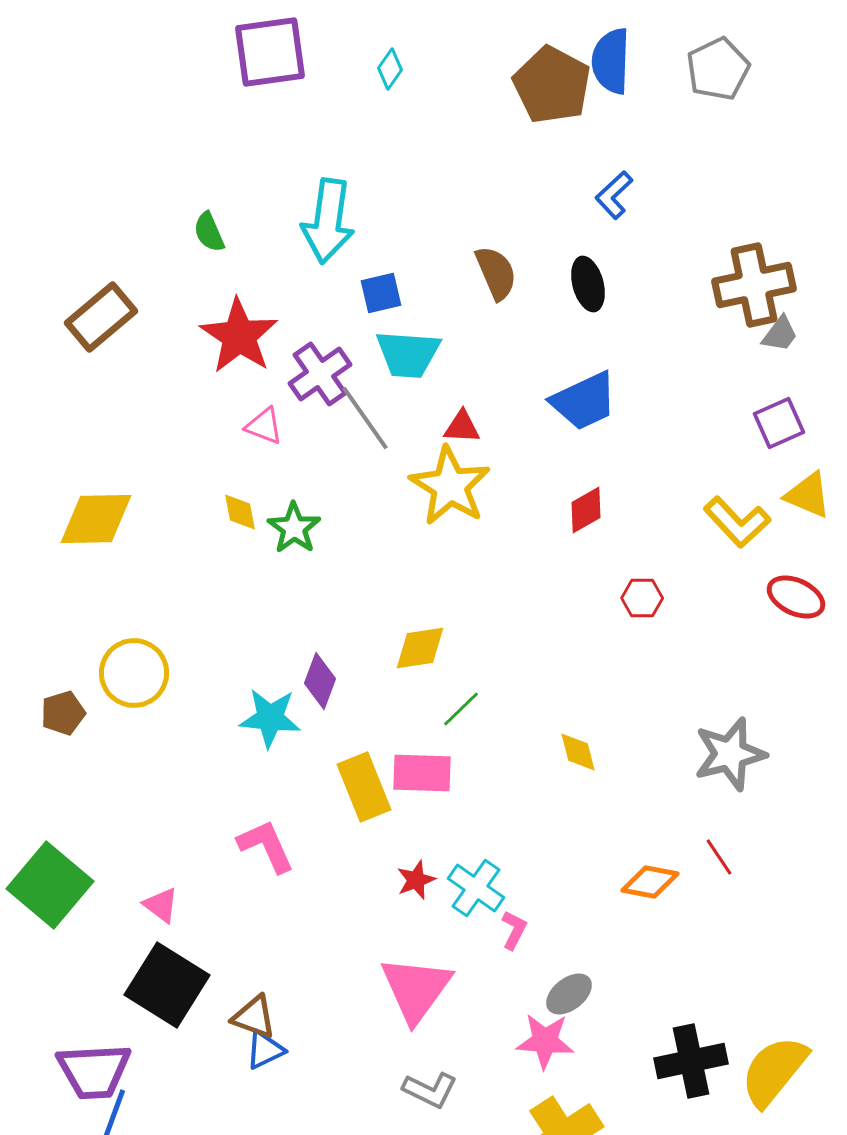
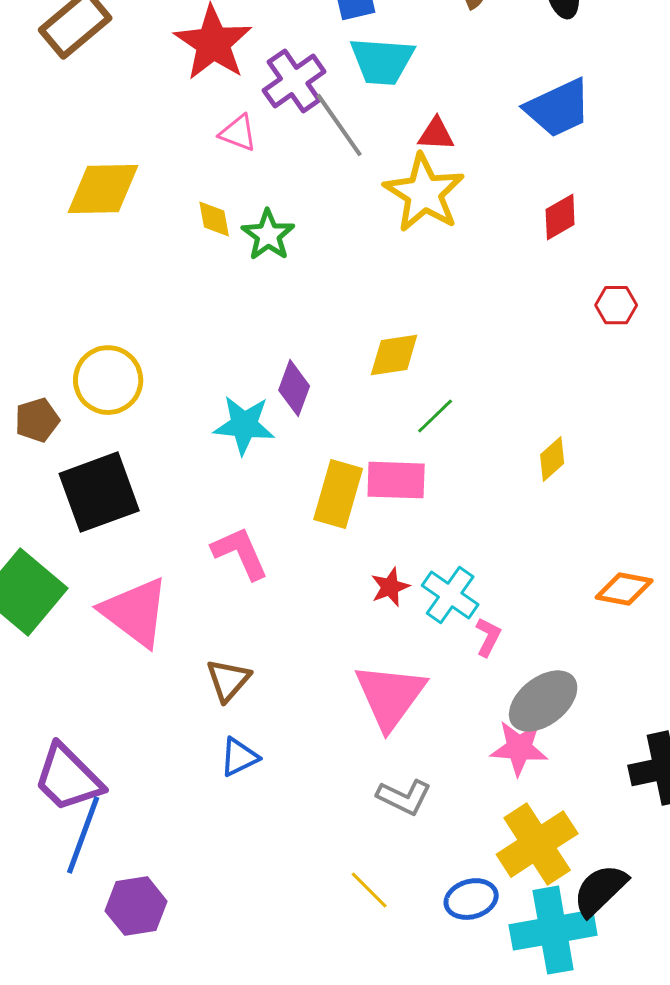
yellow diamond: (96, 519) -> (103, 189), moved
yellow diamond: (578, 752) -> (552, 459), turned 63
yellow rectangle: (364, 787) -> (338, 494), turned 38
pink triangle: (161, 905) -> (135, 612), size x2.0
black square: (167, 985) -> (99, 492), moved, turned 38
gray ellipse: (569, 994) -> (543, 701), size x1.5
brown triangle: (254, 1017) -> (228, 680), moved, turned 51
purple trapezoid: (94, 1071) -> (68, 778), turned 48

